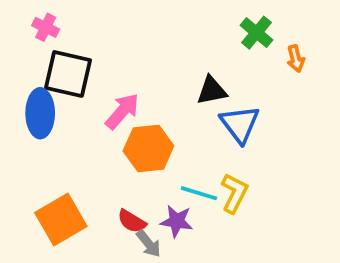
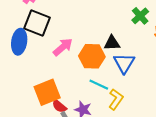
orange hexagon: (148, 148) -> (92, 56), moved
cyan line: (199, 193) -> (99, 85), moved
orange square: (61, 220) -> (47, 92), moved

